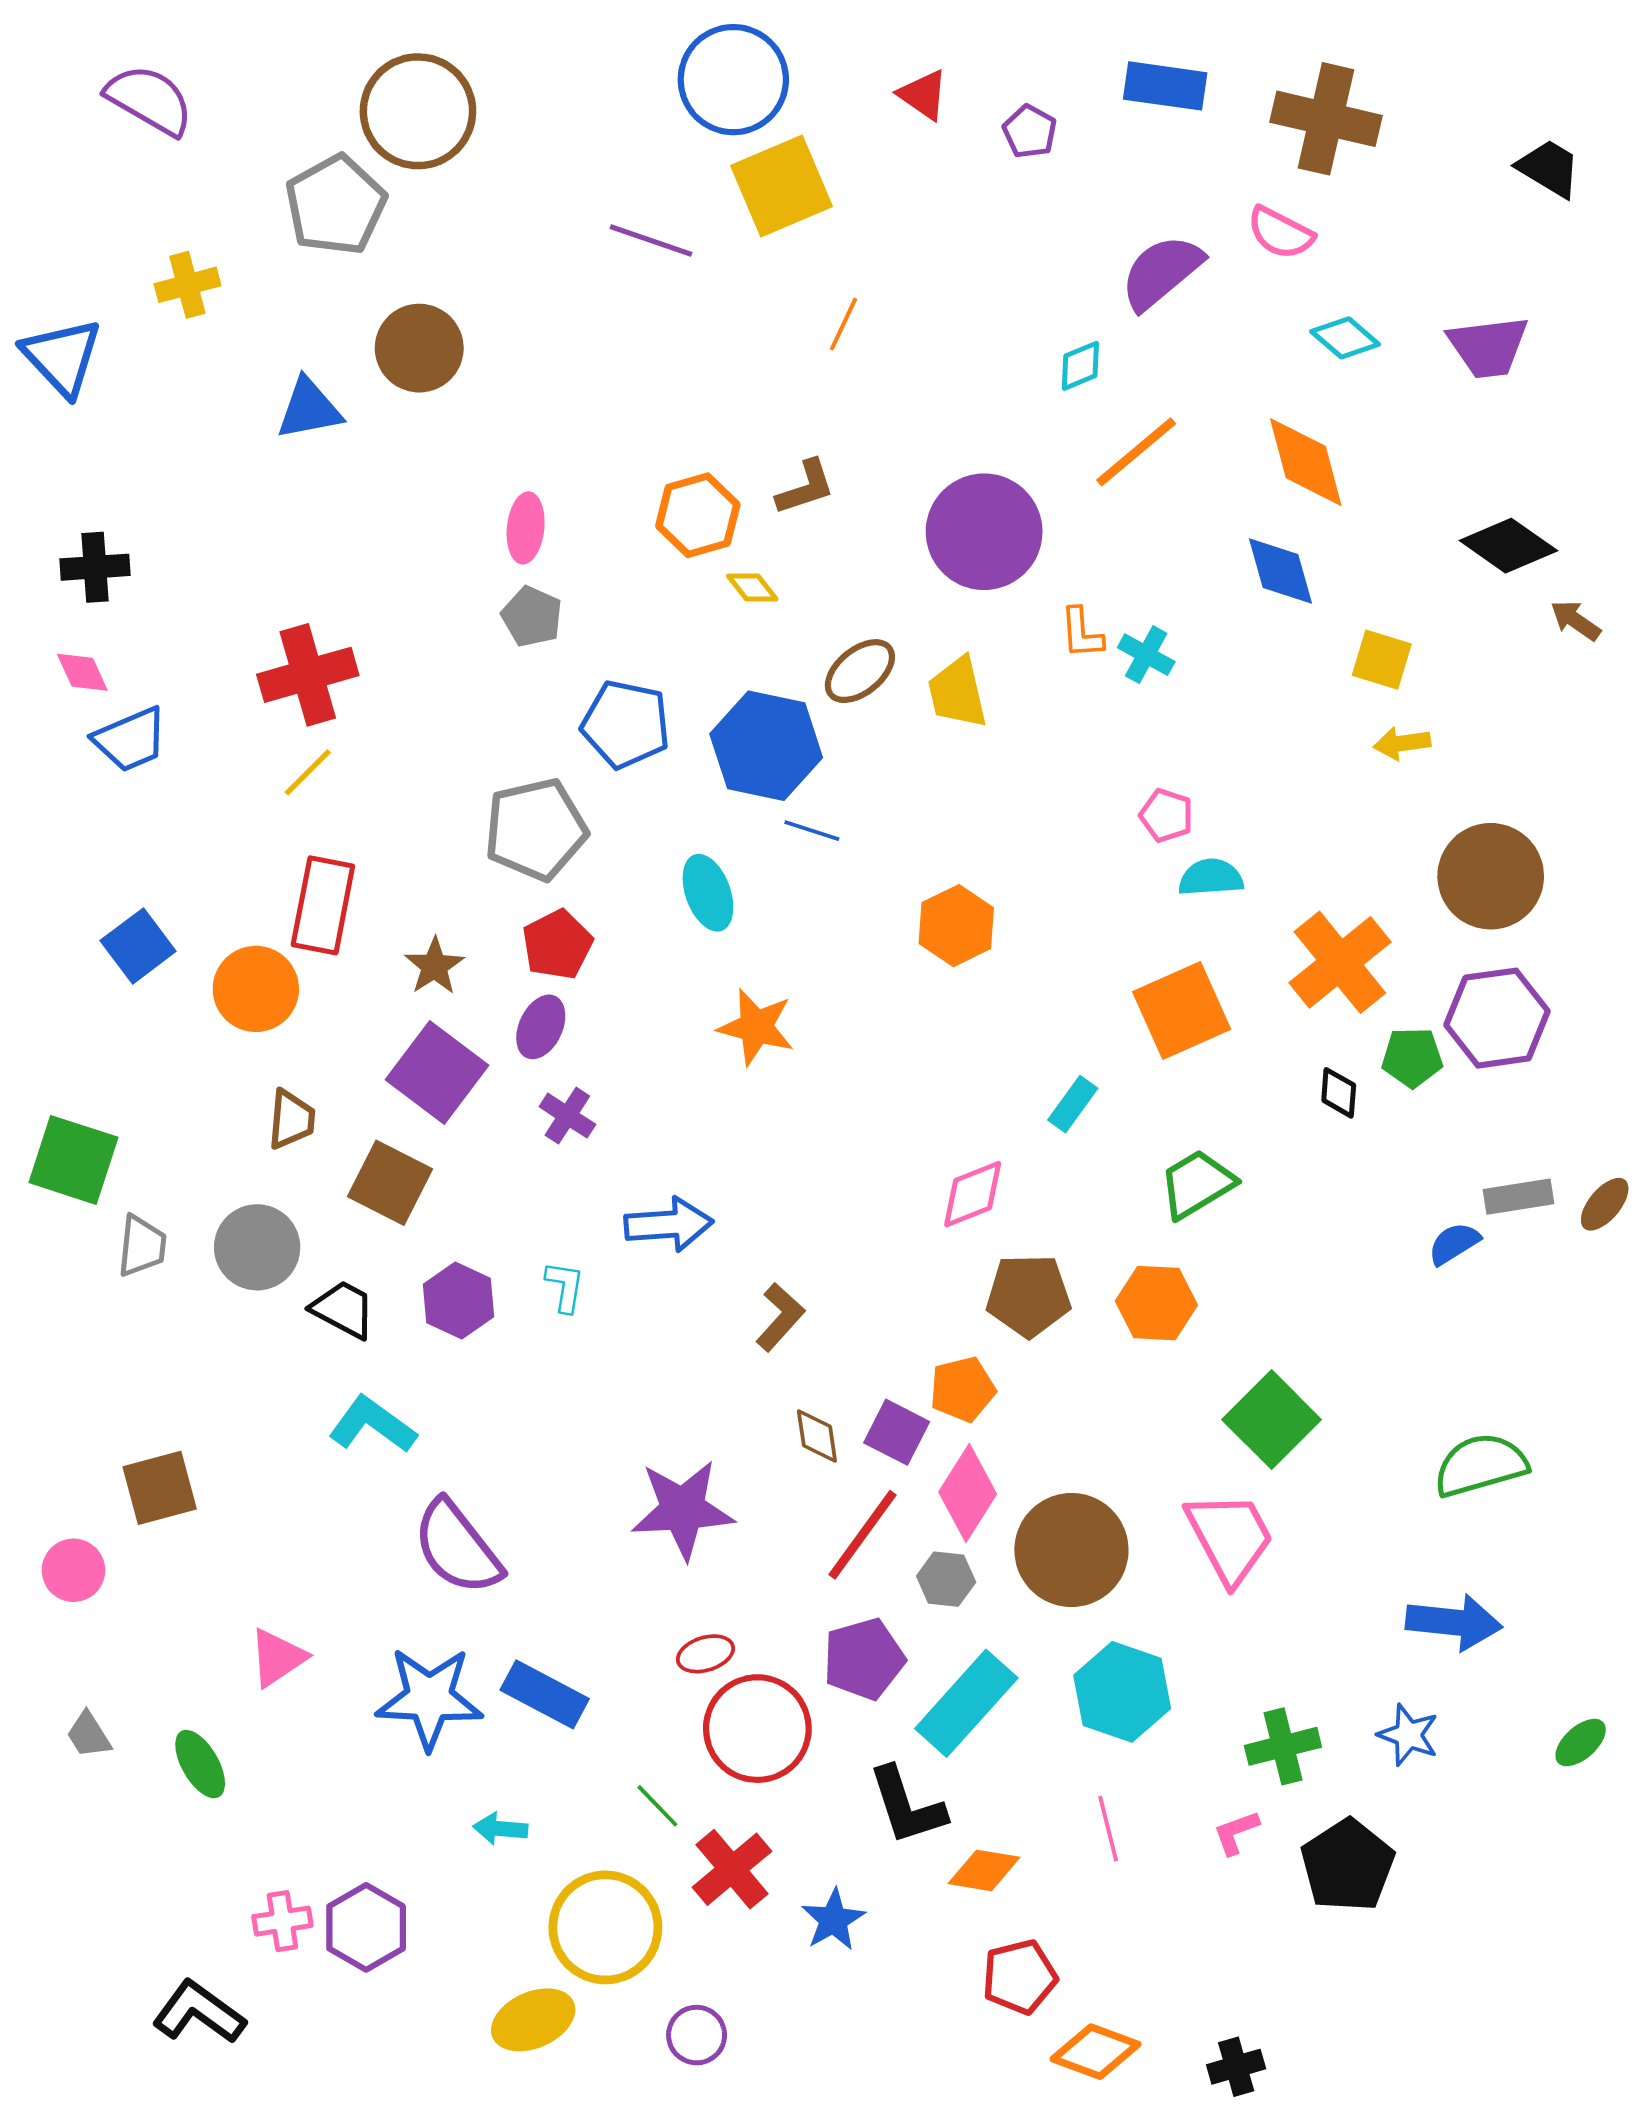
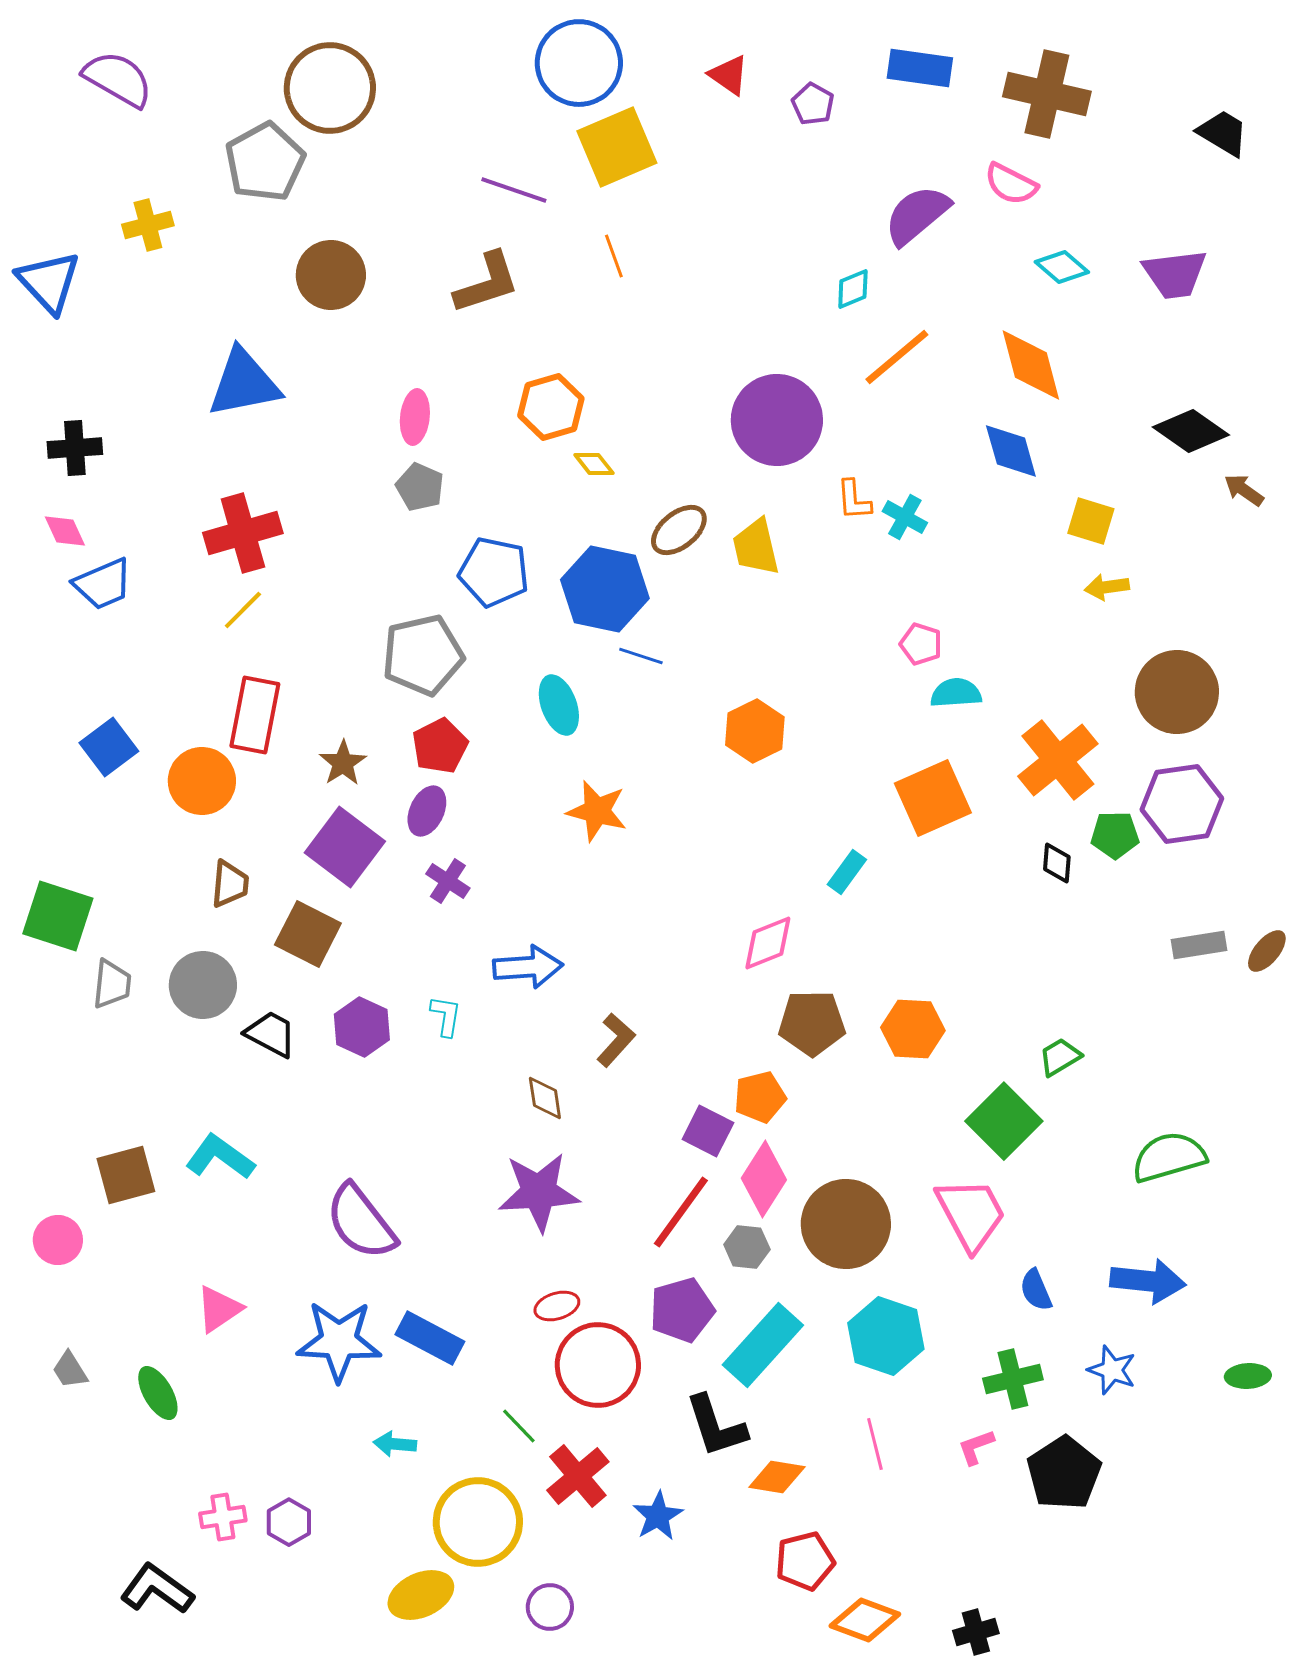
orange line: (843, 324) -> (614, 256), moved, turned -45
blue triangle: (309, 409) -> (244, 383), moved, size x1.4
brown L-shape: (805, 487) -> (487, 283), moved, size x1.4
green trapezoid: (1197, 1184) -> (1060, 1057), moved, size x0.7
blue semicircle: (1454, 1244) -> (1036, 1290), moved, turned -81
cyan L-shape: (372, 1425) -> (220, 1157), moved
brown diamond: (817, 1436) -> (545, 1098), moved
green ellipse: (1581, 1743) -> (1248, 1376), turned 39
purple hexagon: (366, 1927) -> (289, 1522), size x0.7

